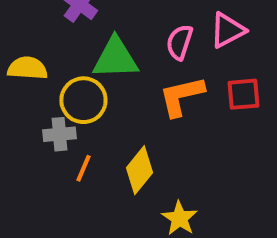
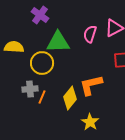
orange L-shape: (182, 96) -> (91, 85), moved
gray cross: (59, 134) -> (30, 89), moved

